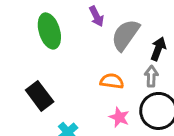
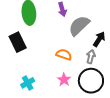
black rectangle: (40, 96) -> (18, 42), moved

